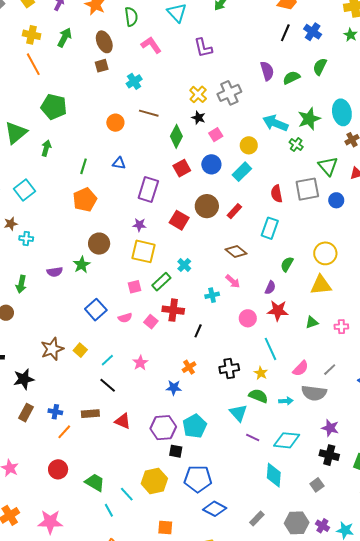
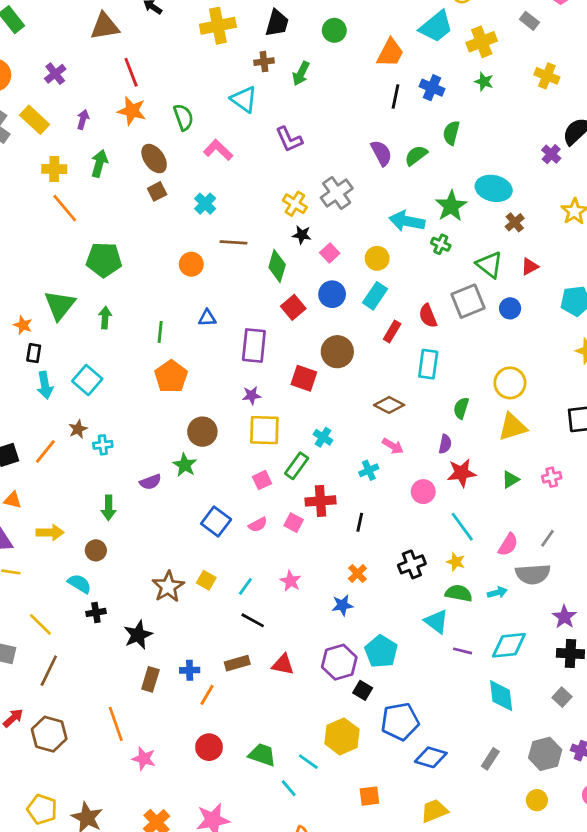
cyan ellipse: (342, 112) -> (494, 188), turned -55
red rectangle: (234, 211) -> (392, 332), moved
purple star: (330, 428) -> (564, 617), turned 30
black square: (176, 451) -> (363, 690), turned 32

